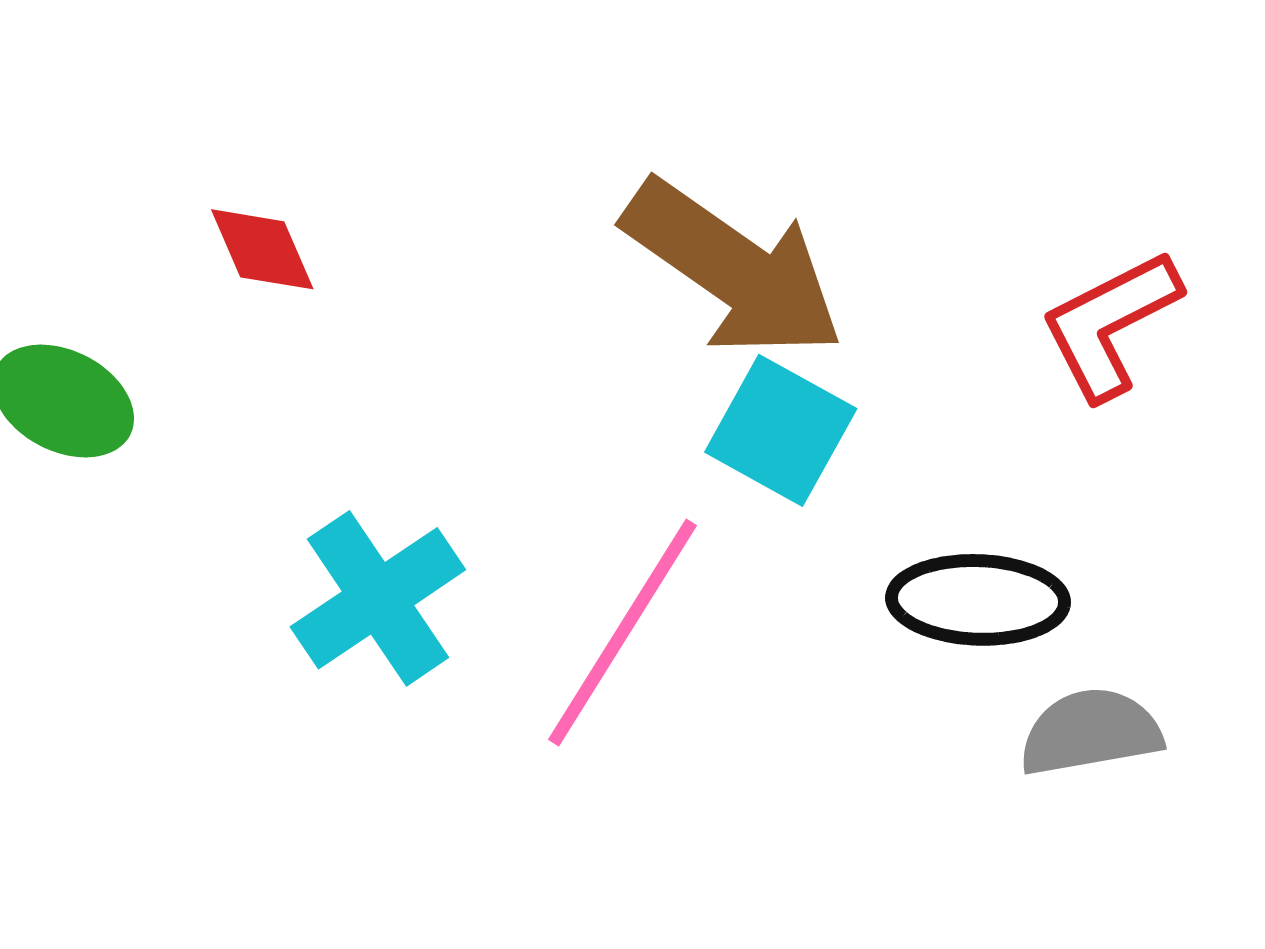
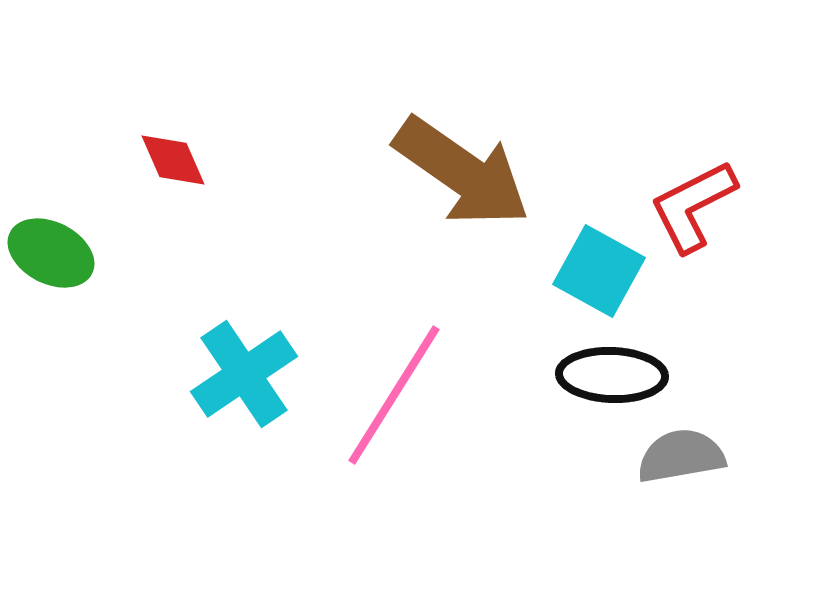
cyan square: (781, 430) -> (599, 271), moved

